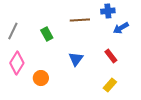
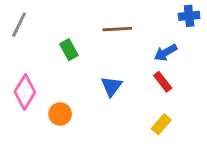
blue cross: (108, 11) -> (189, 16), moved
blue arrow: (121, 28) -> (166, 52), moved
gray line: (13, 31) -> (19, 25), moved

